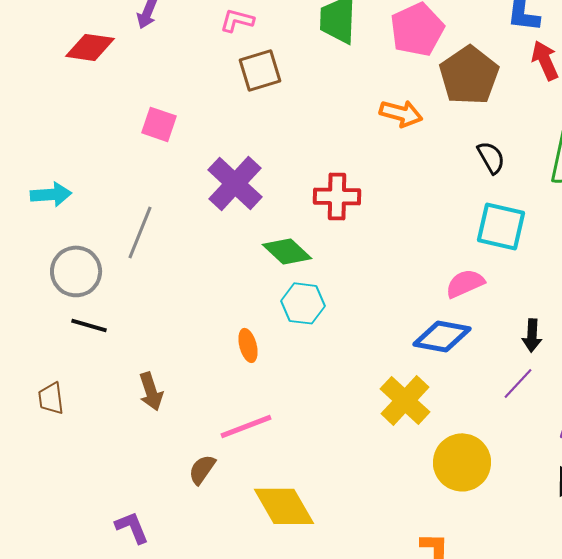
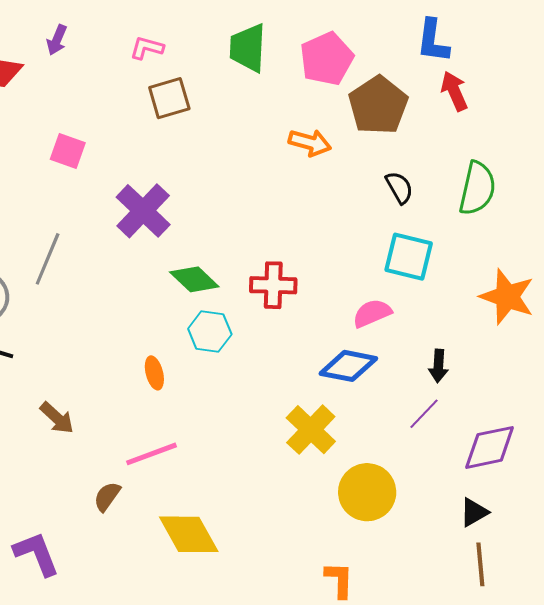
red cross: (337, 196) -> (273, 285), moved
brown arrow: (151, 391) -> (57, 418), turned -30
purple L-shape: (132, 527) -> (36, 554), size x1.4

